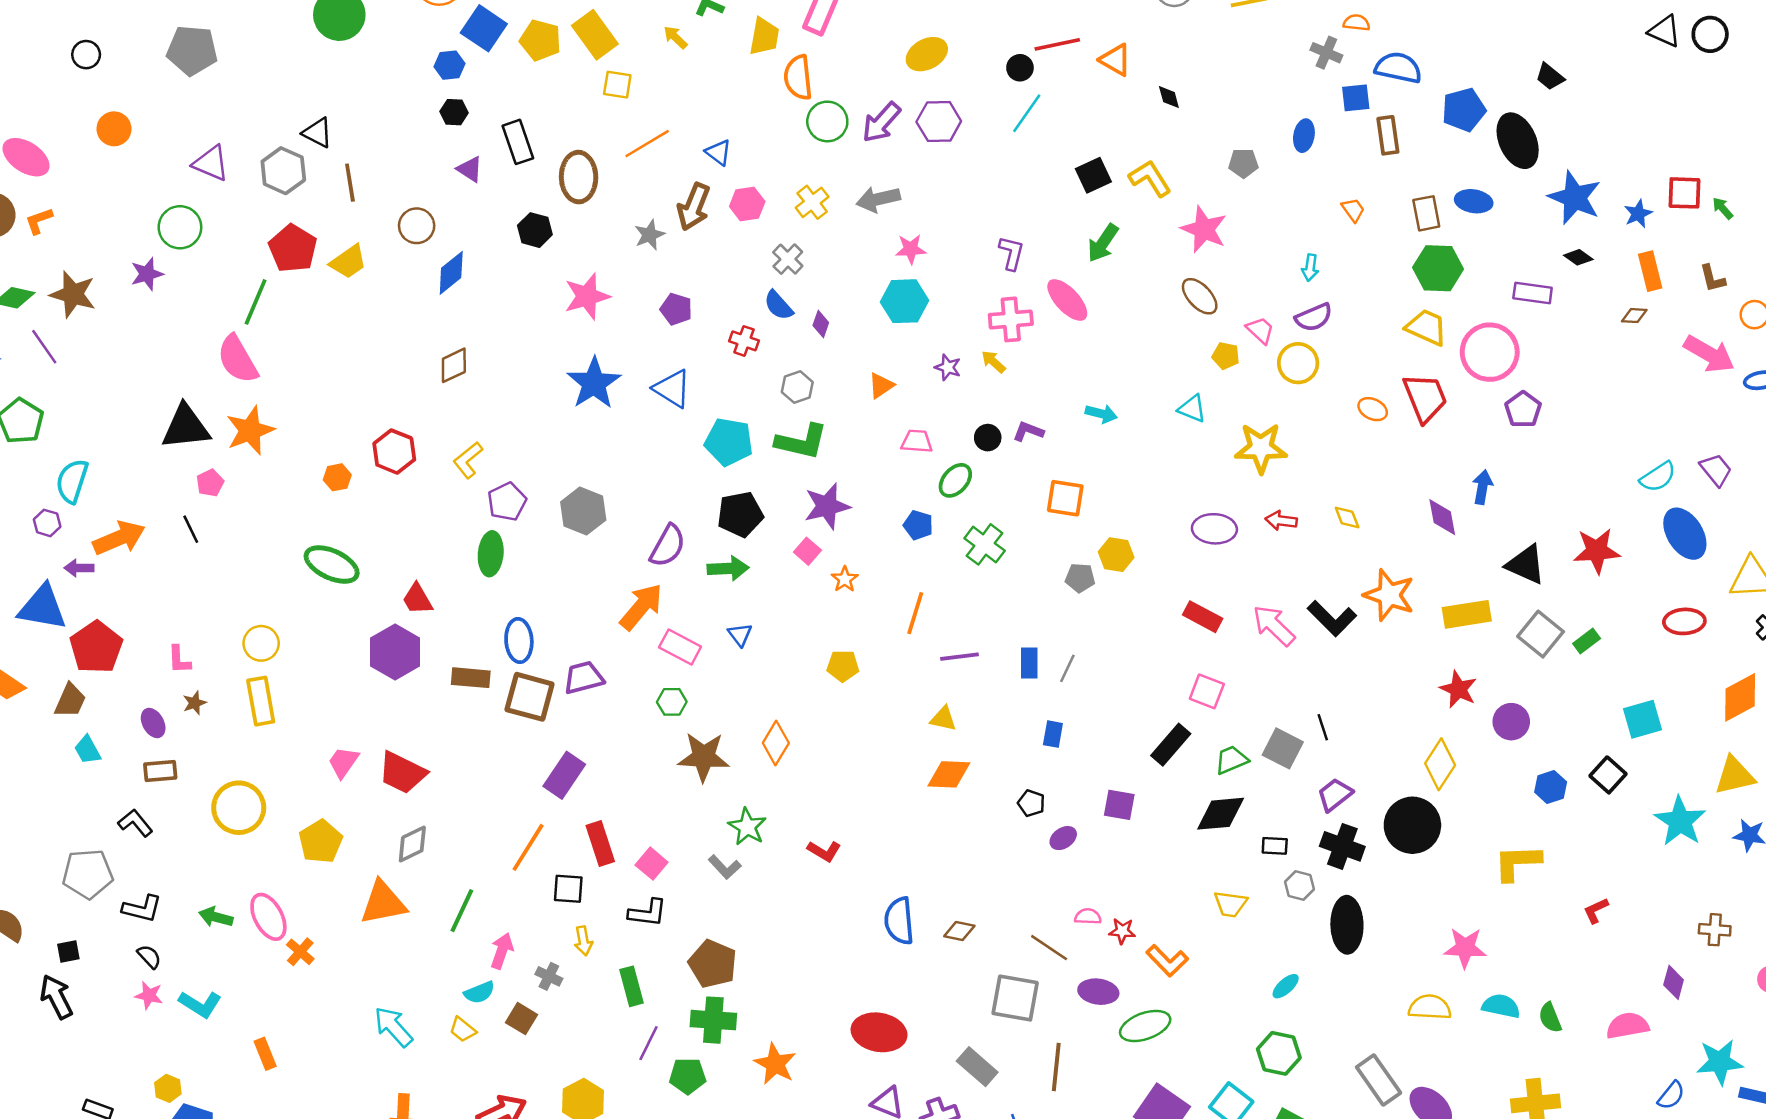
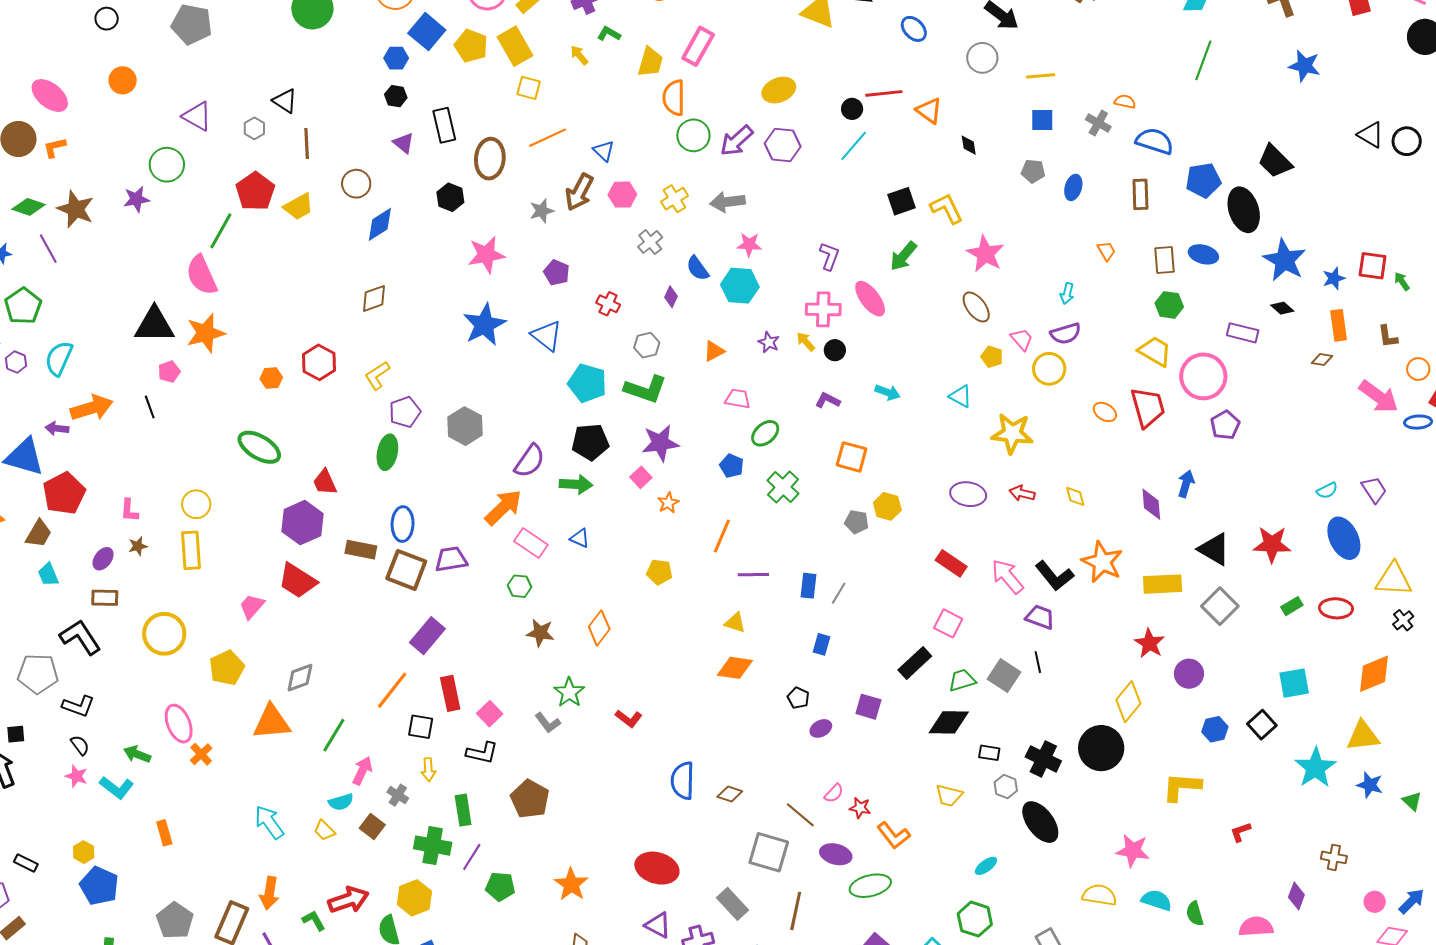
black trapezoid: (1550, 77) -> (1275, 161), size x1.5
blue square: (1356, 98) -> (1042, 120), moved
gray pentagon: (1243, 163) -> (1033, 171), moved
gray hexagon: (283, 171) -> (254, 128), size x0.6
green hexagon: (1438, 268) -> (1169, 305), size x0.7
blue semicircle: (778, 305) -> (698, 268), moved
black circle: (988, 438) -> (835, 350), moved
cyan semicircle: (1658, 477) -> (1327, 490), size x0.7
purple hexagon: (47, 523) -> (16, 362), moved
blue triangle: (740, 635) -> (580, 538), turned -35
green rectangle: (1587, 641) -> (1292, 606), moved
purple ellipse: (153, 723) -> (103, 559), turned 60
brown star: (704, 757) -> (540, 633), size x0.7
red trapezoid: (402, 773) -> (297, 581), moved
purple trapezoid: (1335, 795) -> (1040, 617), moved, turned 52
black L-shape: (135, 823) -> (80, 637), size x1.5
pink semicircle: (1088, 916) -> (834, 793), turned 125
green arrow: (216, 917) -> (137, 754), moved
black ellipse: (1347, 925) -> (1040, 822), turned -42
green cross: (713, 1020) -> (433, 846), moved

